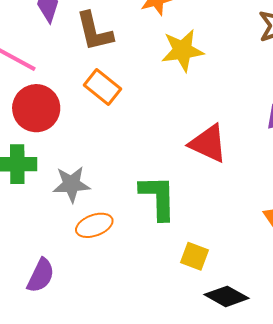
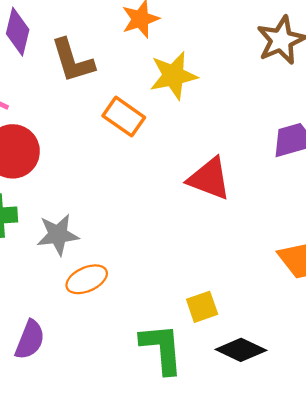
orange rectangle: (103, 87) -> (124, 117), moved
green L-shape: (158, 197) -> (162, 349), moved
yellow square: (195, 256) -> (202, 307), turned -36

